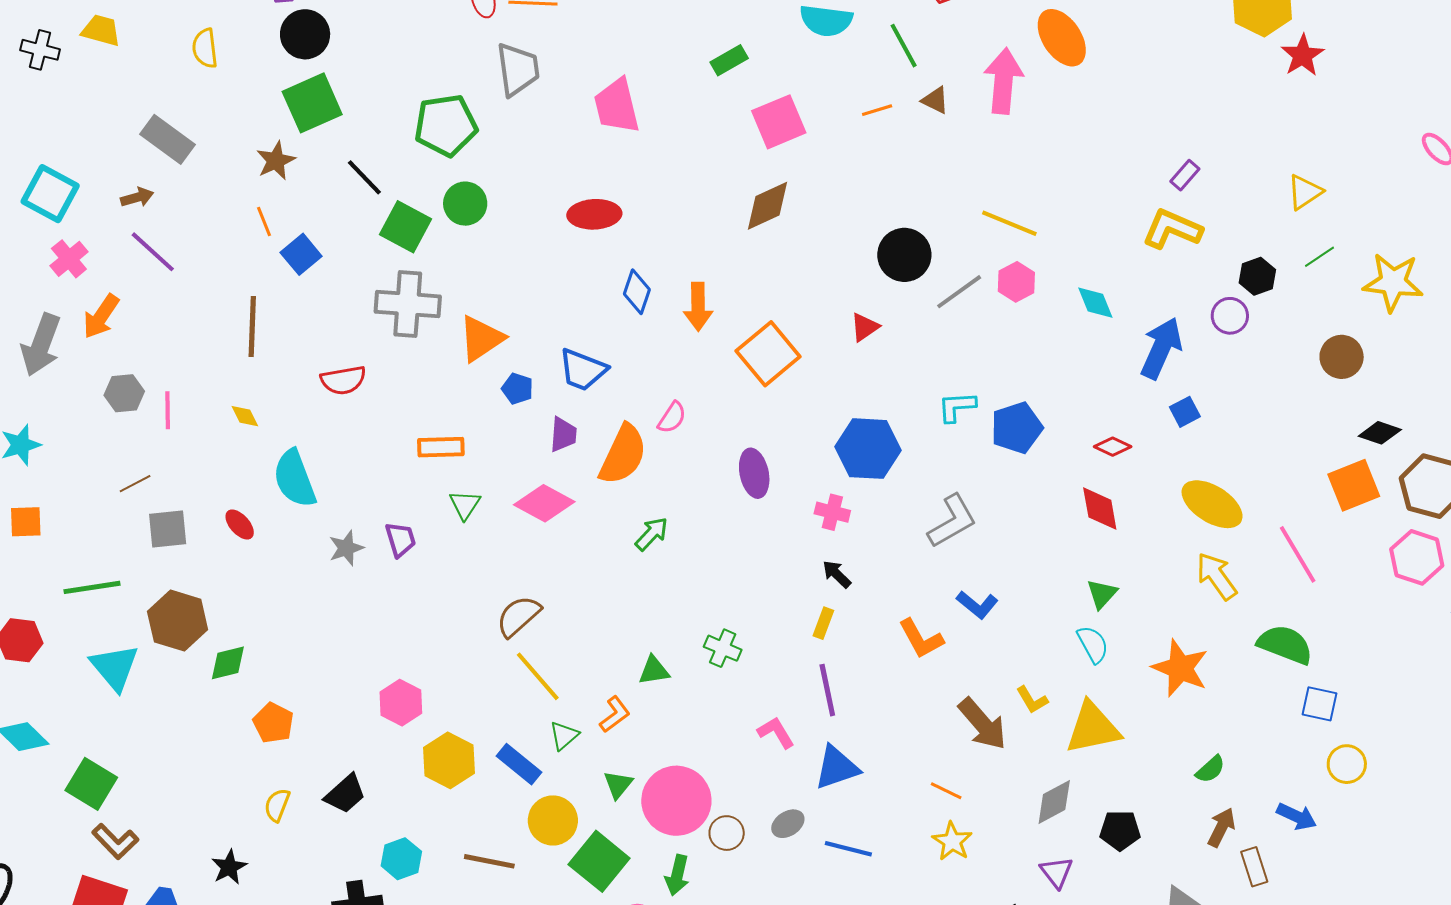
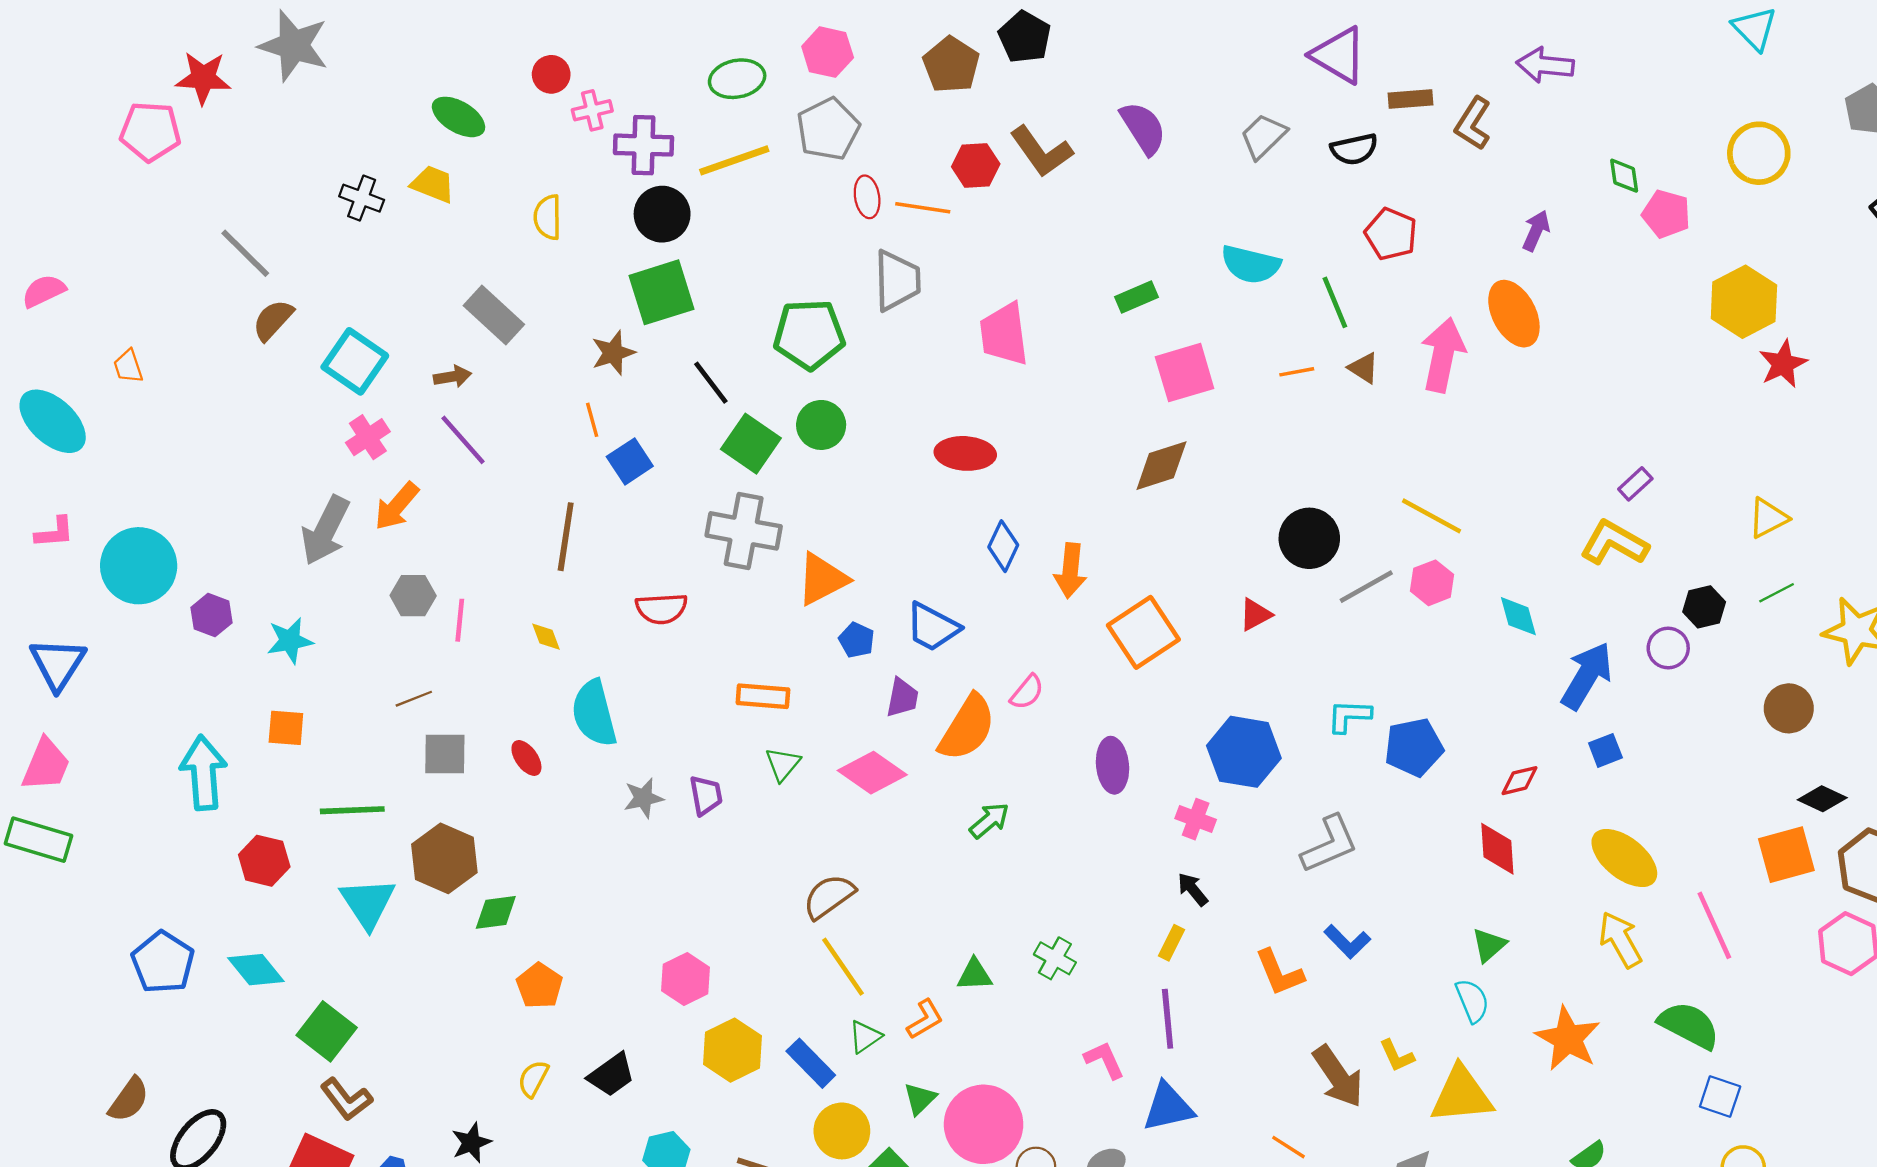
red diamond: (1113, 447) -> (1519, 781), turned -45

